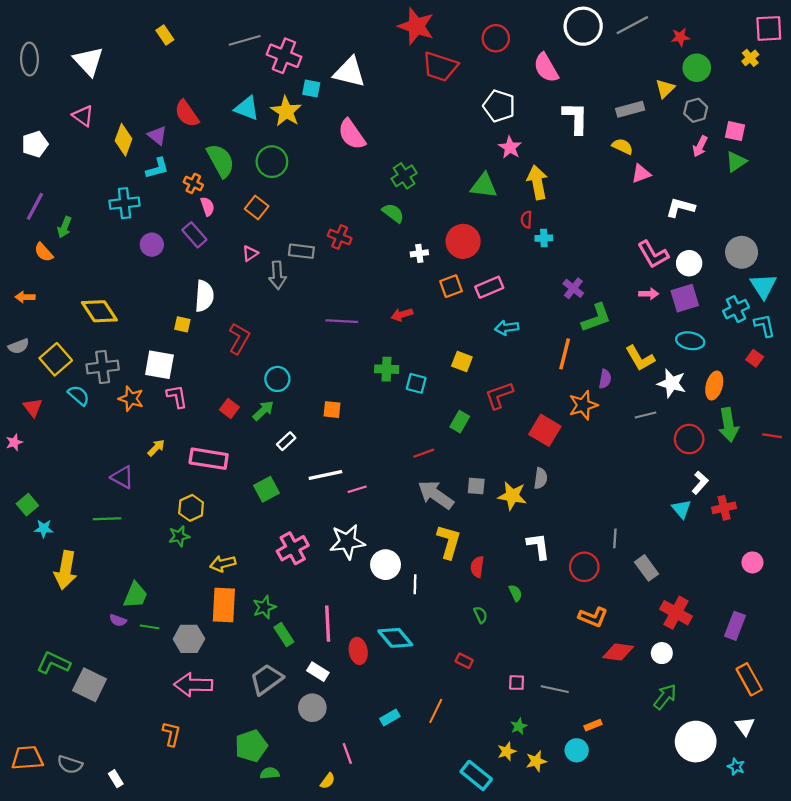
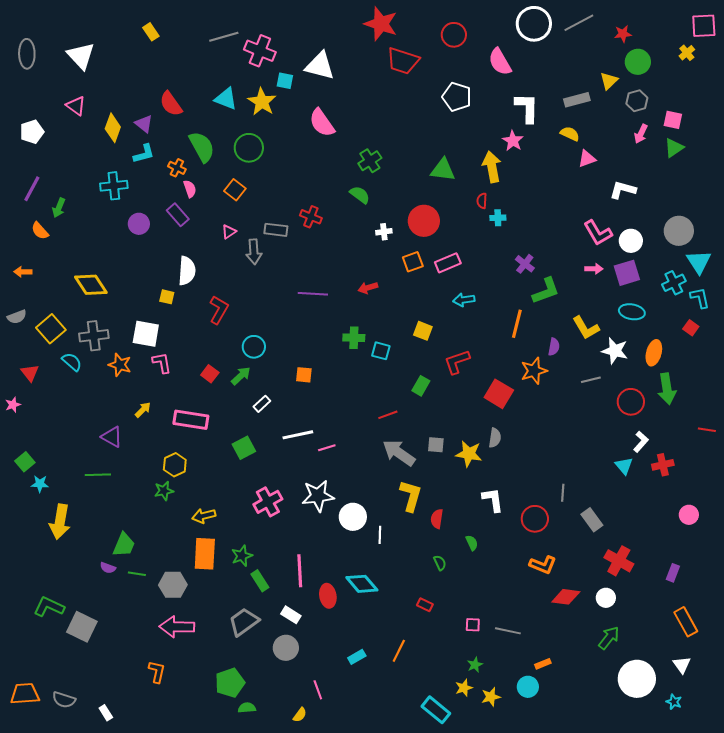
pink star: (510, 147) -> (513, 141), moved
red line: (772, 436) -> (707, 430), moved
purple rectangle: (735, 626) -> (673, 573), size x0.7

